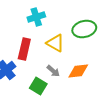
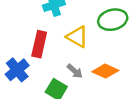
orange diamond: (78, 71) -> (105, 71), turned 30

